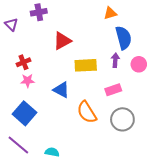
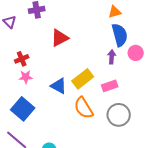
orange triangle: (110, 13) -> (115, 12), moved
pink circle: (139, 64) -> (136, 53), moved
yellow rectangle: (86, 65) -> (83, 79), moved, turned -35

